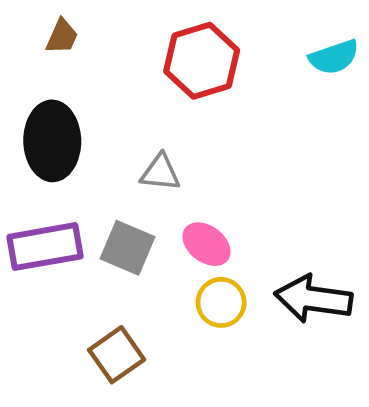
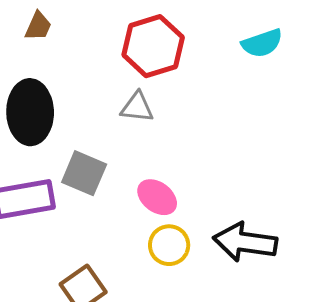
gray triangle: (160, 172) -> (137, 107), moved
gray square: (128, 248) -> (84, 173), moved

